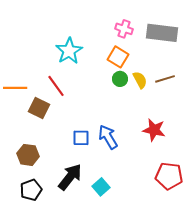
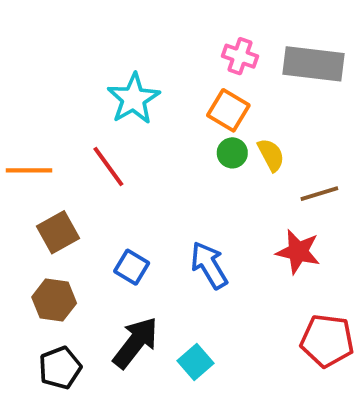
brown line: (165, 79) -> (319, 194), moved
brown square: (39, 108) -> (58, 232), moved, turned 35
blue square: (81, 138) -> (132, 267), moved, turned 30

